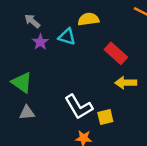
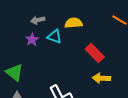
gray arrow: (32, 21) -> (38, 20), moved, turned -56

